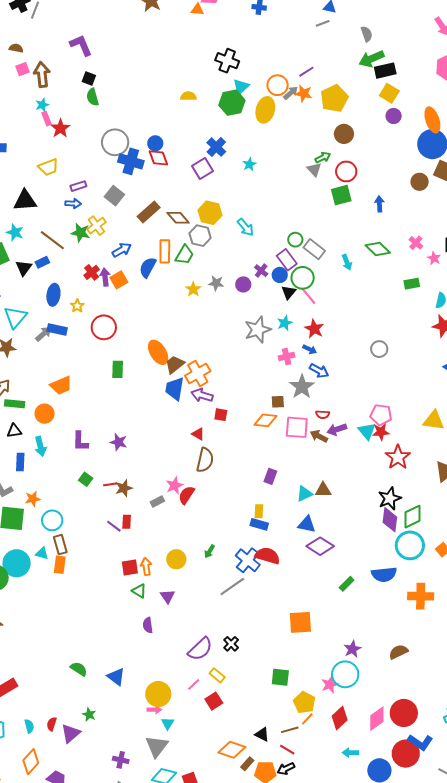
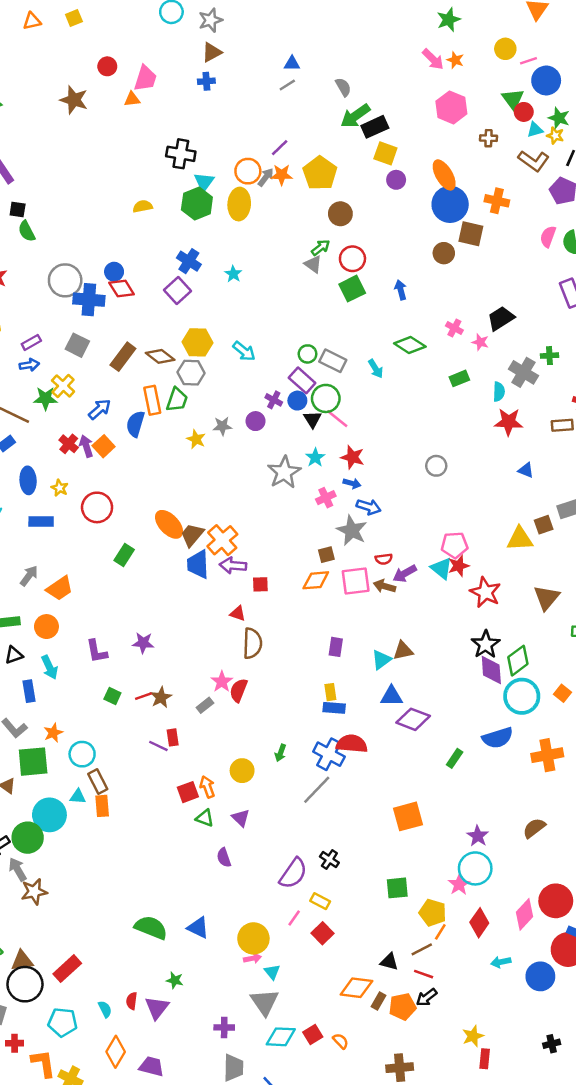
gray arrow: (43, 334) -> (29, 576), moved
green rectangle: (118, 369) -> (124, 555), turned 42
green semicircle: (79, 669) -> (151, 928), size x1.5

